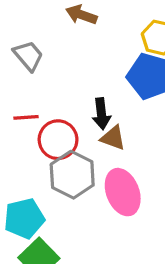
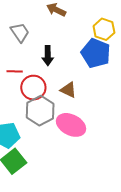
black arrow: (101, 114) -> (48, 56), moved
pink ellipse: (123, 192) -> (71, 125), turned -48

